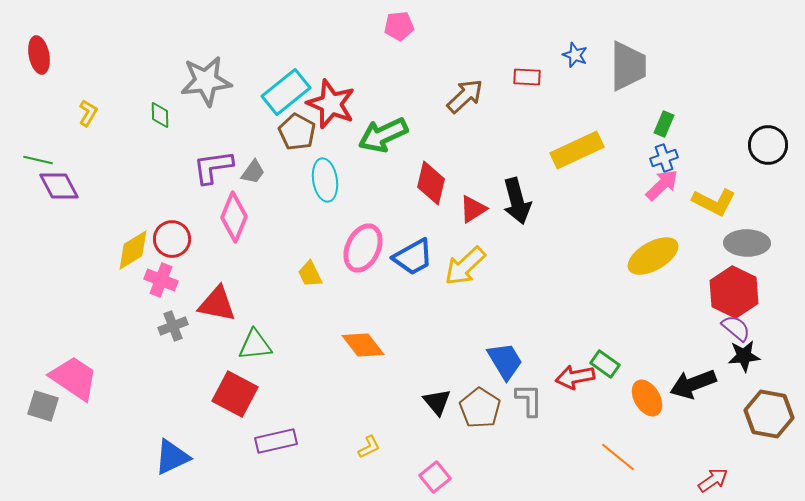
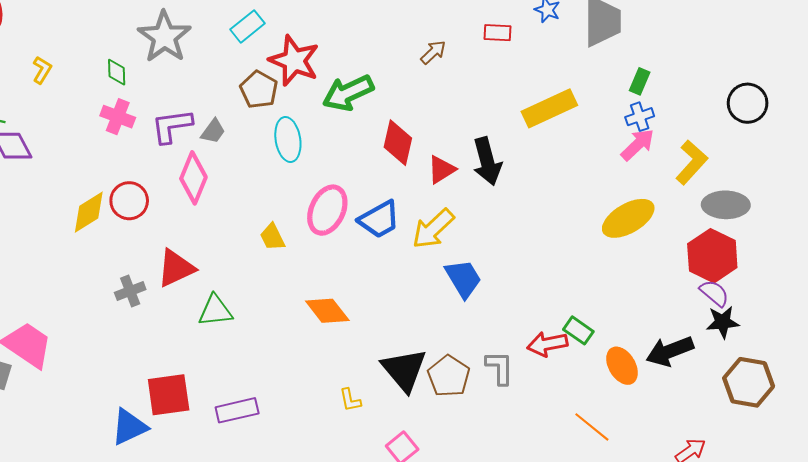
gray star: (206, 81) -> (164, 37), turned -30
cyan rectangle: (286, 92) -> (247, 26), moved, size x0.7
brown arrow: (465, 96) -> (433, 52), size x0.7
yellow L-shape: (714, 202) -> (692, 162), turned -75
pink cross: (161, 280) -> (118, 117), moved
red triangle: (217, 304) -> (176, 268), turned -36
blue trapezoid: (505, 361) -> (463, 279), moved
red square: (235, 394) -> (169, 395), moved, turned -36
black triangle: (437, 402) -> (404, 370), size x1.6
yellow L-shape: (369, 447) -> (350, 400), moved, turned 105

